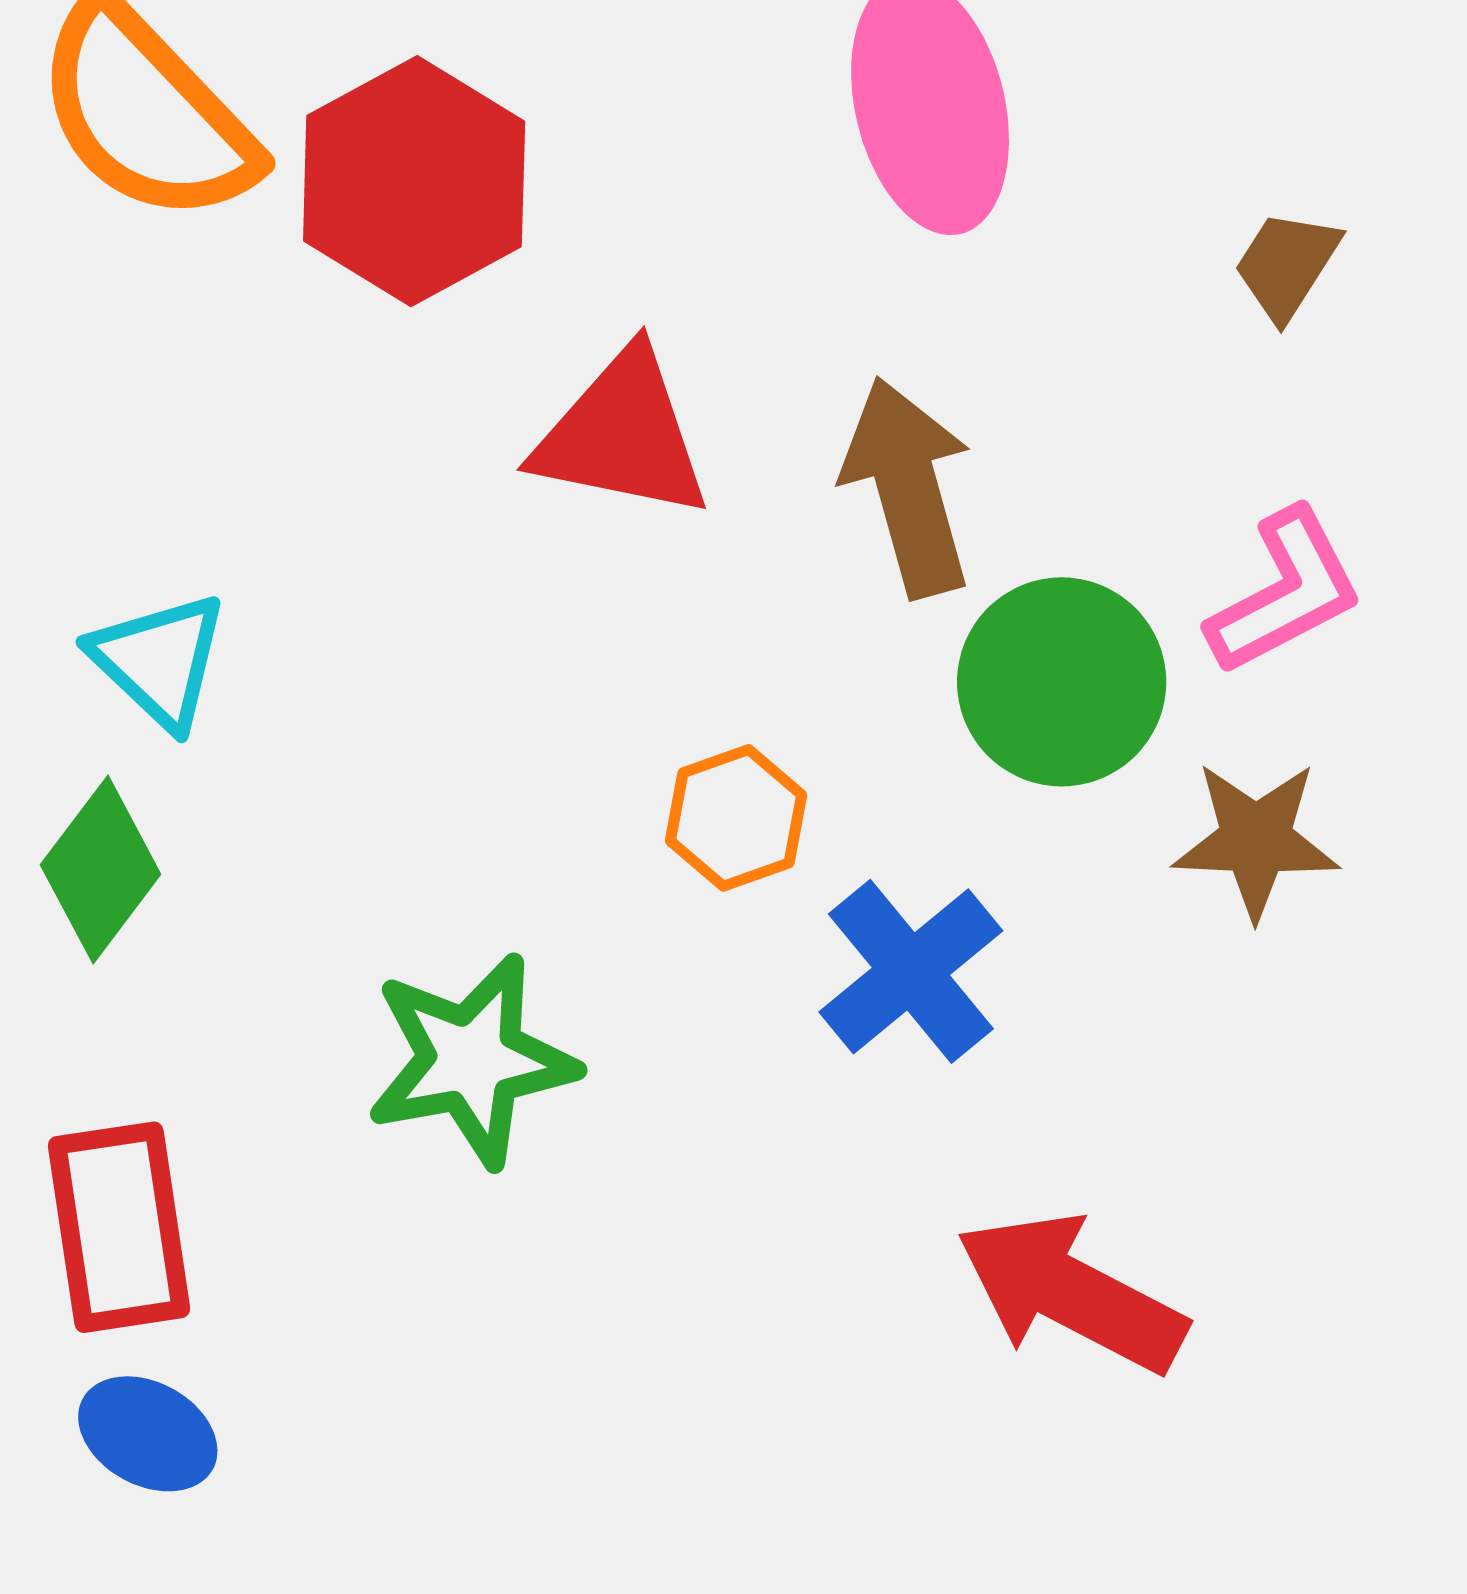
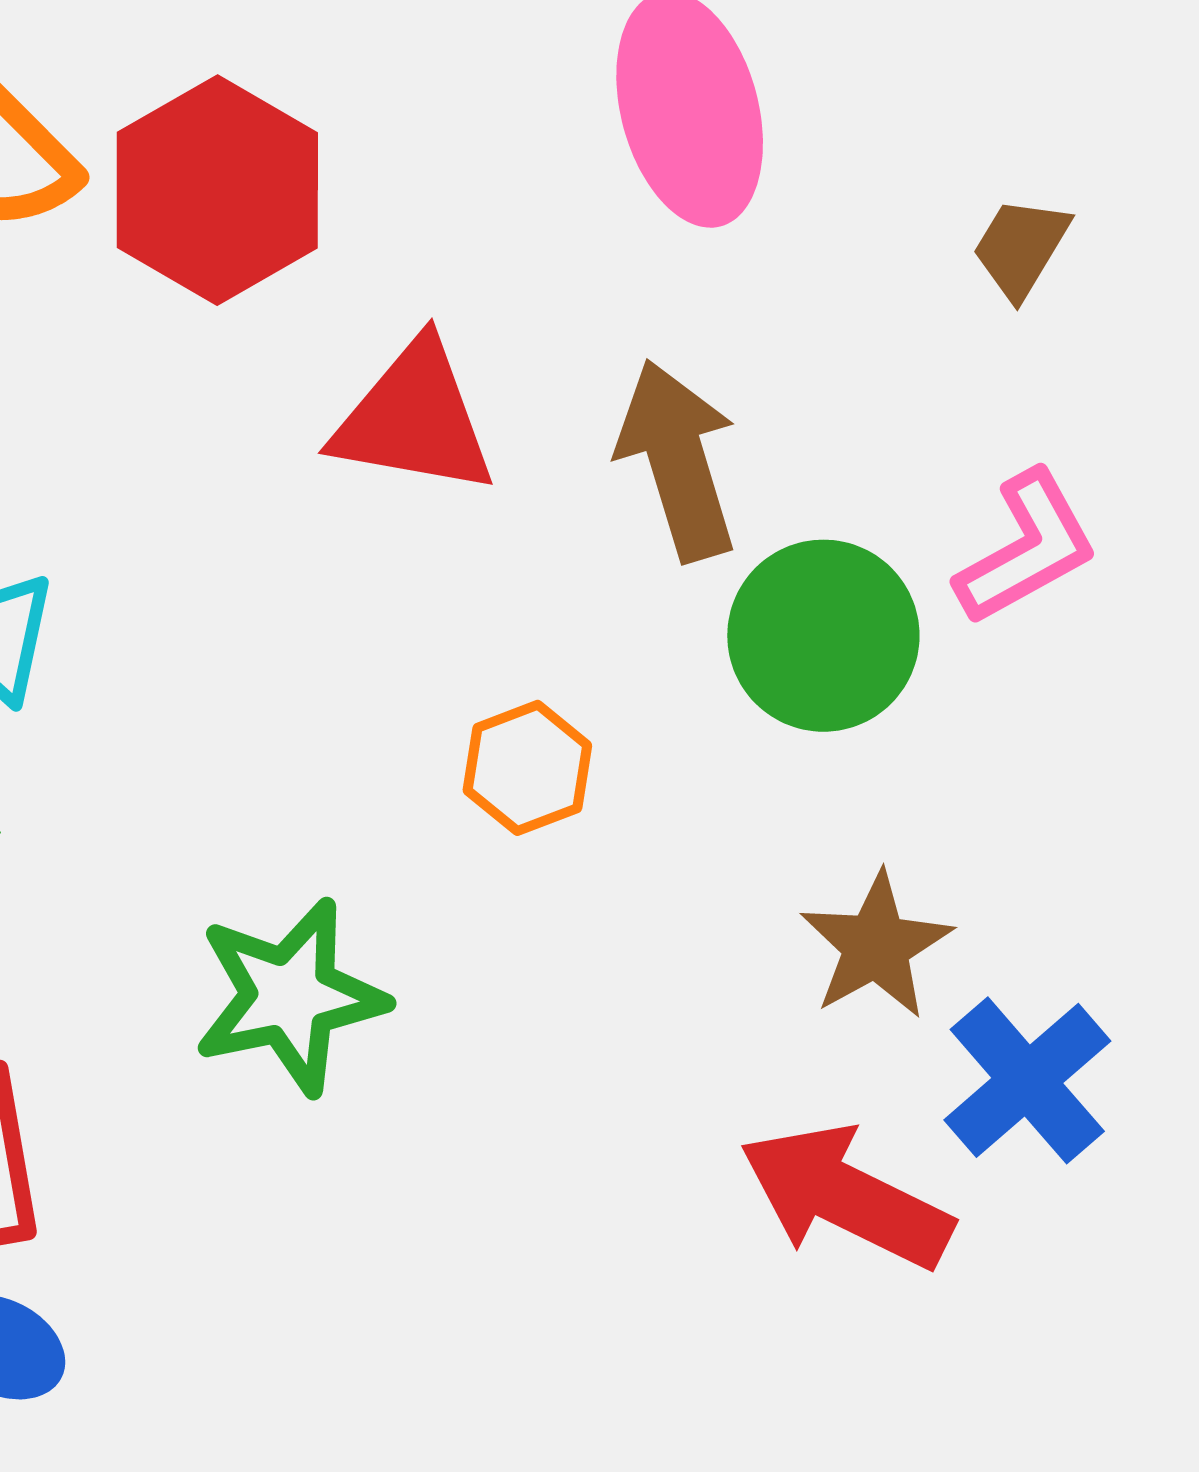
brown star: (1256, 840) -> (876, 946), moved, turned -30
blue cross: (911, 971) -> (1027, 1080), moved

